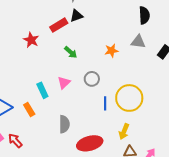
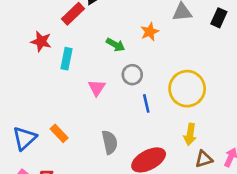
green arrow: (71, 52) -> (115, 45), moved
cyan rectangle: (42, 90) -> (66, 59), moved, turned 49
blue line: (105, 103) -> (146, 103), moved

